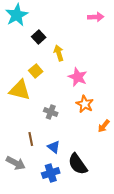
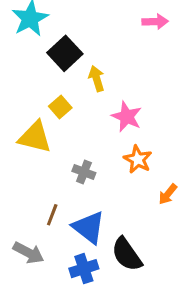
black square: (39, 37) -> (65, 53), size x1.5
brown line: (31, 139) -> (52, 215), turned 32
blue triangle: (54, 147) -> (89, 227), size x1.6

